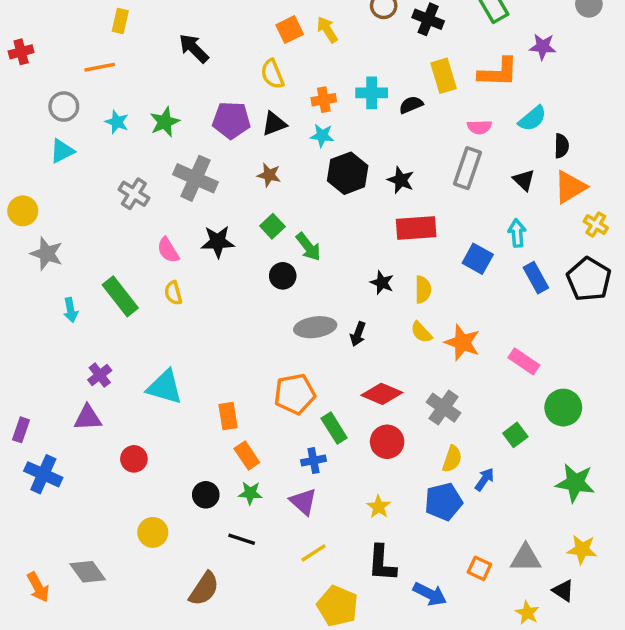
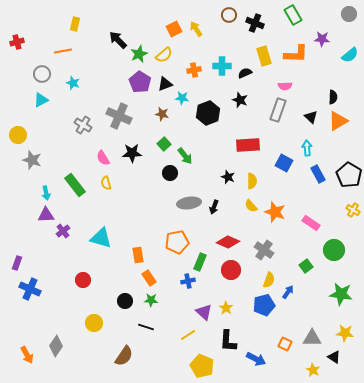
yellow semicircle: (272, 74) -> (164, 55), turned -108
cyan semicircle: (532, 118) -> (350, 55), moved
purple pentagon: (231, 120) -> (140, 82), turned 30
green star: (165, 122) -> (139, 54), moved
cyan star: (322, 136) -> (182, 98), moved
black star: (401, 180) -> (240, 100), moved
yellow cross: (596, 225) -> (353, 210), moved
purple triangle: (88, 418) -> (46, 215), moved
green rectangle: (334, 428) -> (200, 262), turned 54
purple triangle: (303, 502) -> (204, 312), moved
gray diamond: (88, 572) -> (56, 346), turned 70

